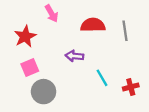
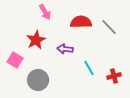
gray line: (125, 31) -> (109, 27), turned -36
red star: (25, 36) -> (36, 40), moved
pink square: (30, 67) -> (15, 60), moved, turned -35

